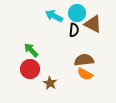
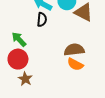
black semicircle: (74, 30) -> (42, 20), moved
brown star: (50, 83) -> (25, 79), moved

